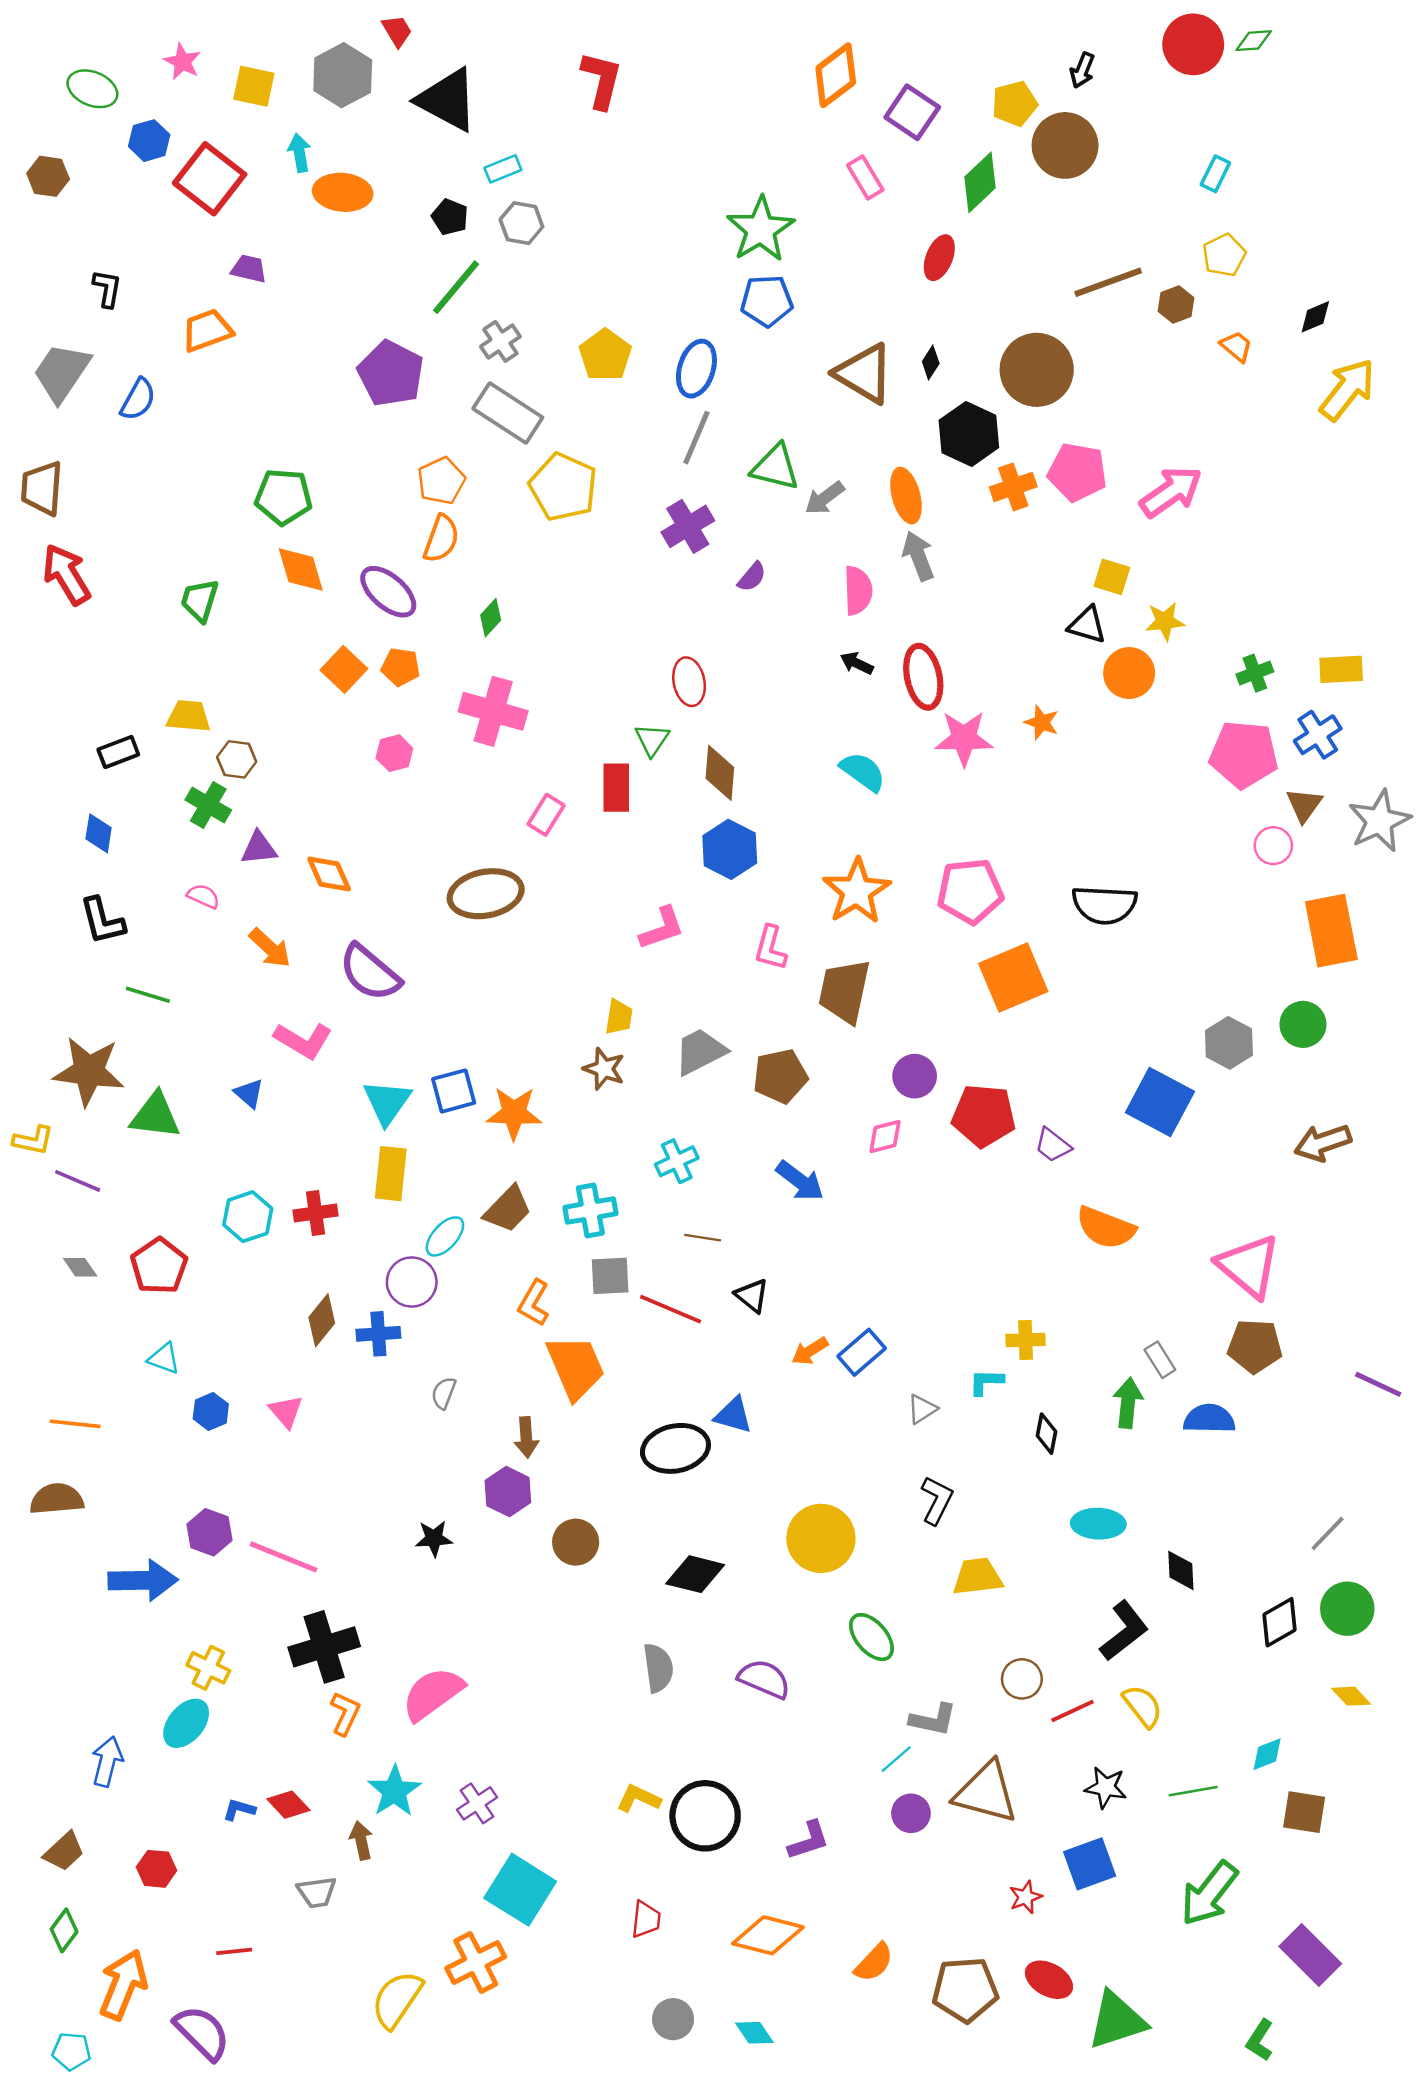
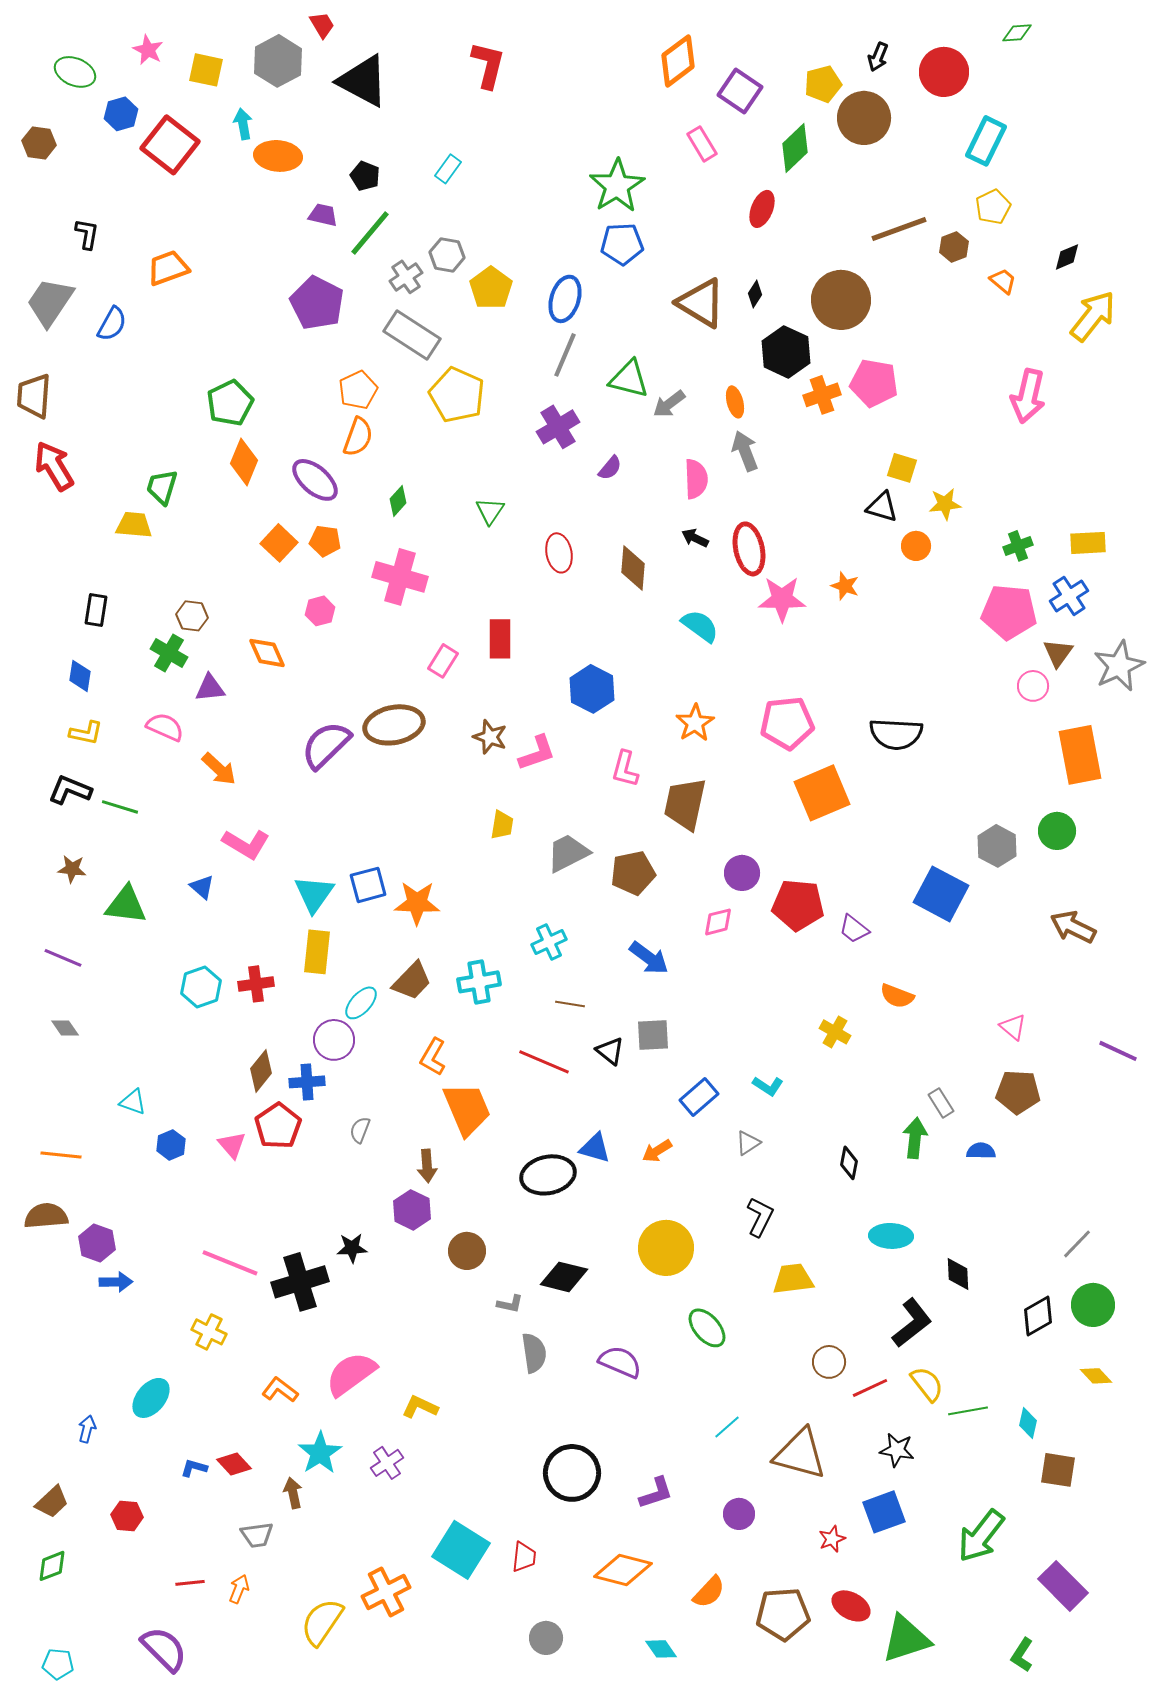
red circle: (1193, 44) -> (944, 72), moved
cyan rectangle: (503, 169) -> (448, 169), moved, turned -32
cyan rectangle: (1215, 174) -> (986, 141), size x1.6
gray hexagon: (521, 223) -> (447, 255), moved
purple trapezoid: (249, 269) -> (323, 215), moved
pink arrow: (1171, 492) -> (1028, 396), moved, turned 138
orange ellipse: (906, 496) -> (735, 402), size x0.7
green pentagon: (283, 497) -> (230, 403), turned -30
orange diamond: (301, 570) -> (244, 462), turned 39
orange circle: (1129, 673) -> (916, 546), size x0.7
yellow trapezoid: (189, 716) -> (134, 525), moved
green triangle: (652, 740) -> (490, 511), moved
black rectangle: (118, 752) -> (96, 610), turned -60
brown diamond: (720, 773) -> (633, 568), moved
orange diamond: (329, 874) -> (267, 653), moved
orange star: (857, 891) -> (695, 723), size x0.7
pink semicircle: (203, 896) -> (165, 727), size x1.4
black L-shape: (102, 921) -> (70, 790), moved, turned 126
purple semicircle: (370, 973) -> (326, 745), moved, turned 96
brown star: (604, 1069) -> (490, 737), moved
brown star: (89, 1071) -> (72, 869), size x0.5
yellow L-shape: (33, 1140) -> (86, 733), moved
brown arrow: (1323, 1143) -> (1073, 927), turned 45
orange semicircle: (1106, 1228) -> (897, 996), size x0.7
red pentagon: (159, 1266) -> (278, 1126), moved
pink triangle: (1249, 1266) -> (1013, 1027), size x0.5
gray square: (610, 1276) -> (653, 1035), moved
yellow cross: (1026, 1340) -> (835, 1032), moved, turned 32
orange arrow: (810, 1351) -> (657, 1151), moved
cyan L-shape: (986, 1382) -> (768, 1086), moved, turned -148
purple line: (1378, 1384) -> (1118, 1051), moved
blue semicircle: (1209, 1419) -> (981, 1151), size x0.7
purple hexagon: (210, 1532) -> (97, 1243), moved
blue arrow: (143, 1580) -> (116, 1282), size x0.6
black cross: (324, 1647) -> (300, 1282), moved
yellow cross: (208, 1668) -> (209, 1332), moved
orange L-shape: (345, 1713) -> (280, 1390), turned -78
gray L-shape: (933, 1720) -> (510, 1304), moved, size x0.7
cyan diamond: (1267, 1754) -> (1028, 1423), turned -56
blue arrow: (107, 1762) -> (87, 1429), size x0.7
green line: (1193, 1791) -> (968, 1411), moved
yellow L-shape: (639, 1799) -> (420, 1407), moved
purple circle: (911, 1813) -> (739, 1514), moved
cyan square: (520, 1890) -> (461, 1550), moved
green diamond: (64, 1930) -> (52, 1566), turned 32
orange arrow: (123, 1985) -> (239, 1589), moved, size x0.5
cyan diamond: (754, 2033) -> (661, 1649), moved

